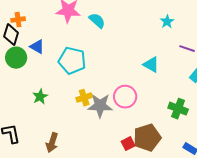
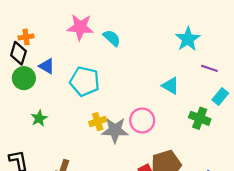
cyan star: (167, 22) -> (188, 39), size x1.6
green star: (40, 97) -> (39, 118), moved
green cross: (178, 109) -> (200, 118), moved

